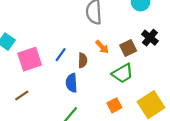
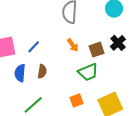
brown semicircle: (83, 60) -> (42, 71), moved
blue semicircle: (71, 83) -> (20, 73), moved

